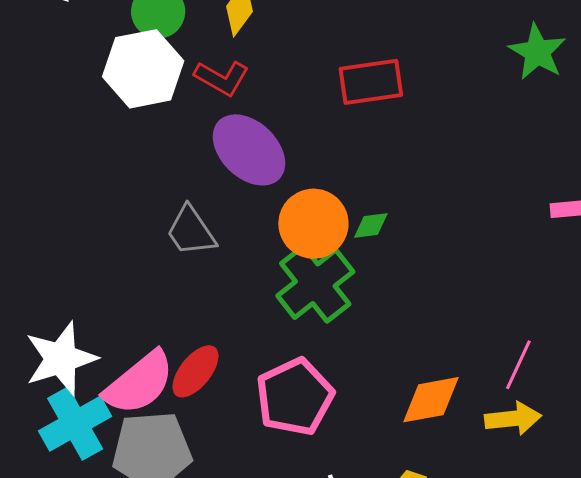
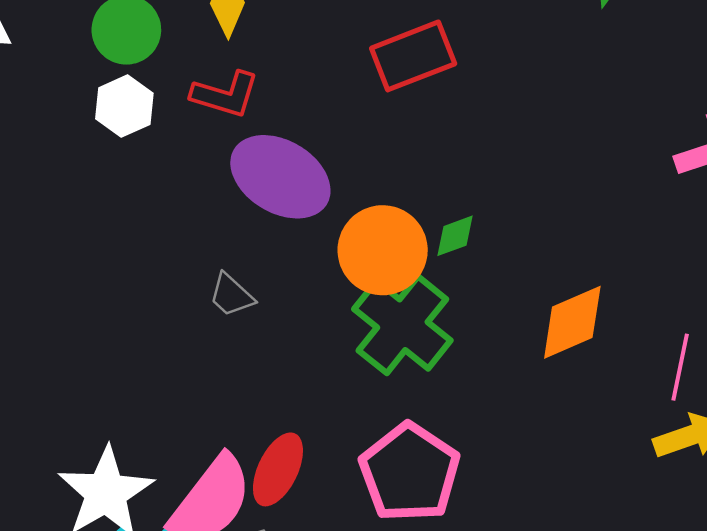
white hexagon: (143, 69) -> (124, 106), size x0.6
gray trapezoid: (191, 231) -> (231, 295), size x0.7
orange diamond: (431, 400) -> (572, 322), moved

